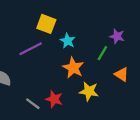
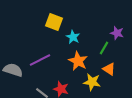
purple line: (31, 49) -> (40, 60), moved
orange triangle: (121, 74) -> (109, 69), moved

